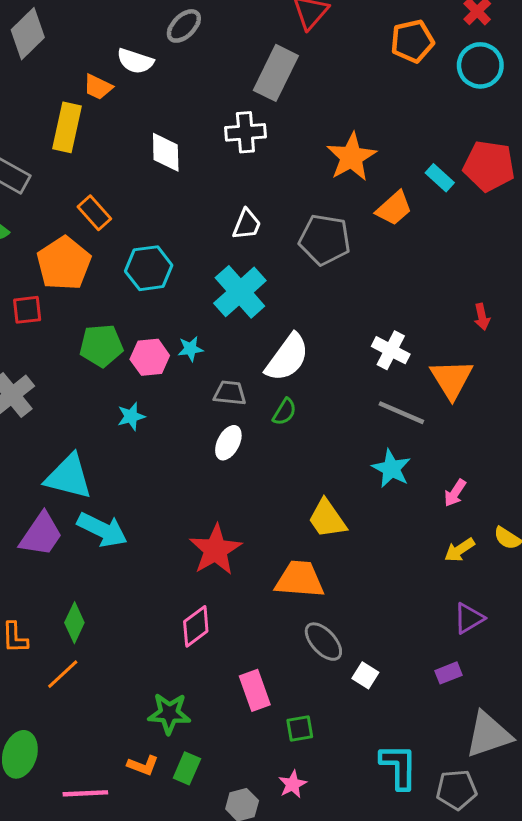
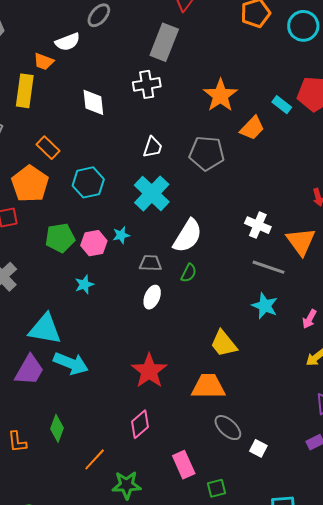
white semicircle: (135, 61) -> (68, 42), turned -35
orange line: (63, 674) -> (95, 459), moved

